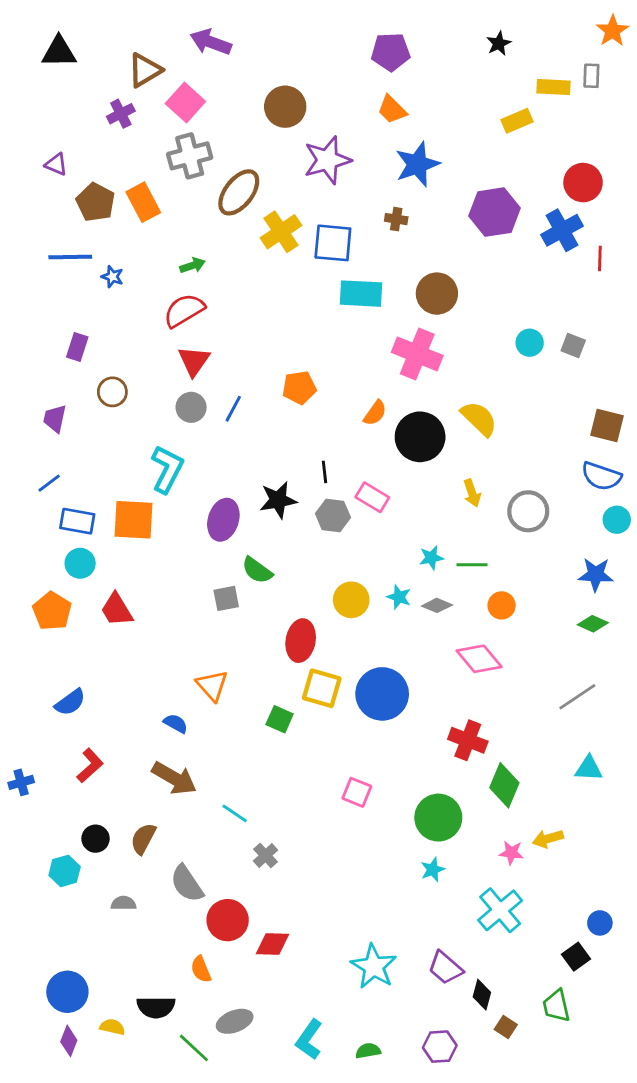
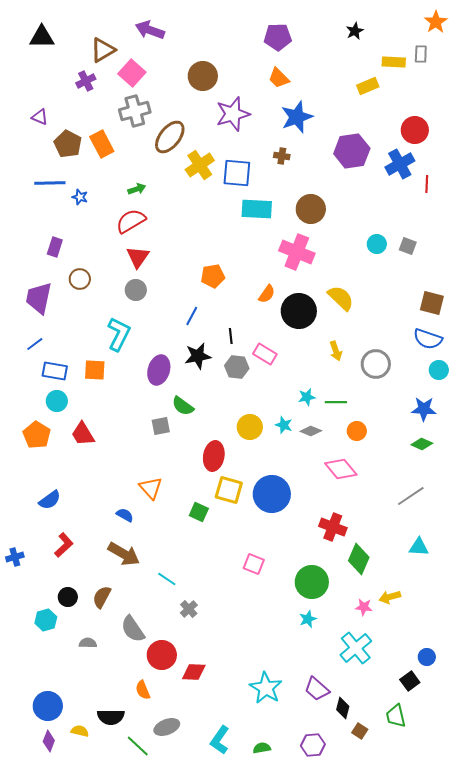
blue line: (233, 409) -> (192, 316), moved
purple trapezoid: (55, 419) -> (39, 298), size x1.6
orange square: (133, 520) -> (95, 370), size x0.7

